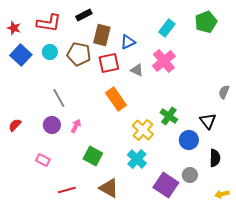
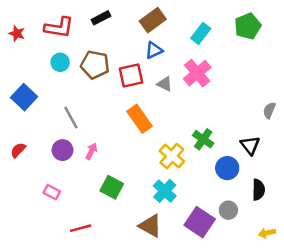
brown rectangle: (102, 35) -> (153, 20), moved, turned 40
blue square: (21, 55) -> (24, 97), moved
brown triangle: (109, 188) -> (150, 226), moved

